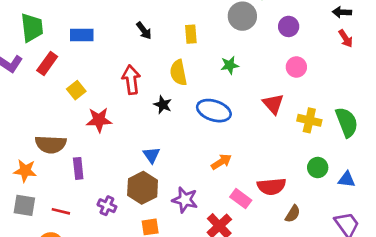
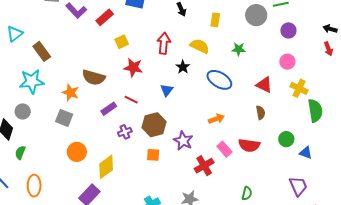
yellow semicircle: (178, 73) -> (200, 46), turned 114
red triangle: (273, 104) -> (264, 85), turned -36
yellow cross: (309, 120) -> (299, 88), moved
blue triangle: (151, 155) -> (167, 90), moved
purple rectangle: (78, 168) -> (109, 109), moved, turned 49
purple cross: (107, 206) -> (125, 132), turned 32
red line: (61, 211) -> (131, 100), moved
brown semicircle: (293, 214) -> (261, 113), moved, turned -56

